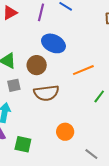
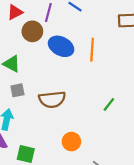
brown circle: (37, 65) -> (32, 31), moved
orange line: (83, 70) -> (92, 50), moved, turned -65

